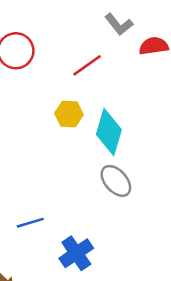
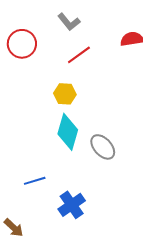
gray L-shape: (119, 24) -> (69, 22), moved
cyan diamond: (109, 132) -> (68, 132), moved

